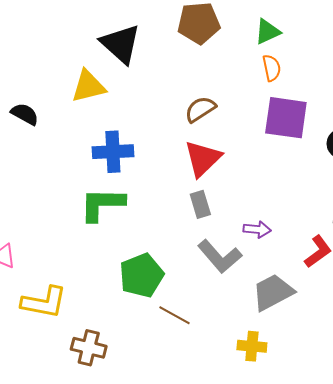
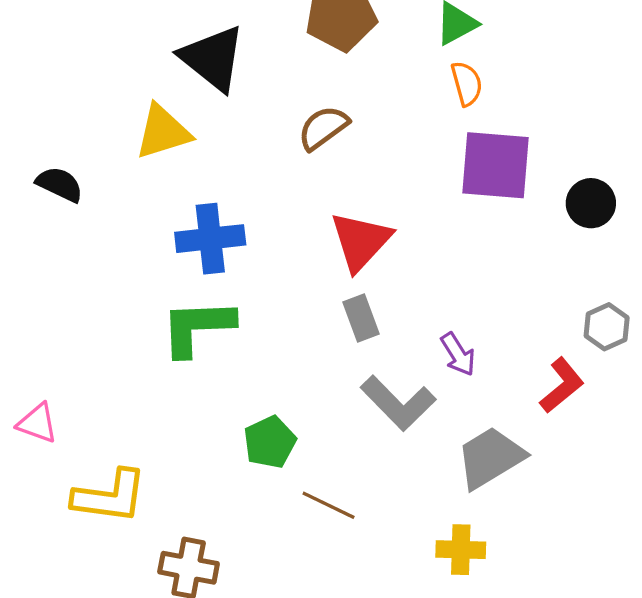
brown semicircle: (200, 109) -> (323, 128), moved
purple arrow: (257, 229) -> (458, 354), turned 56
green pentagon: (142, 275) -> (270, 442), size x0.7

